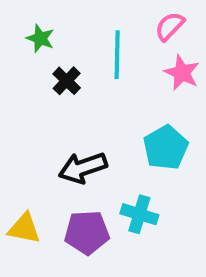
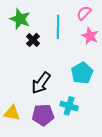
green star: (40, 38) -> (20, 19), size x1.5
black arrow: (83, 168) -> (41, 83), turned -35

